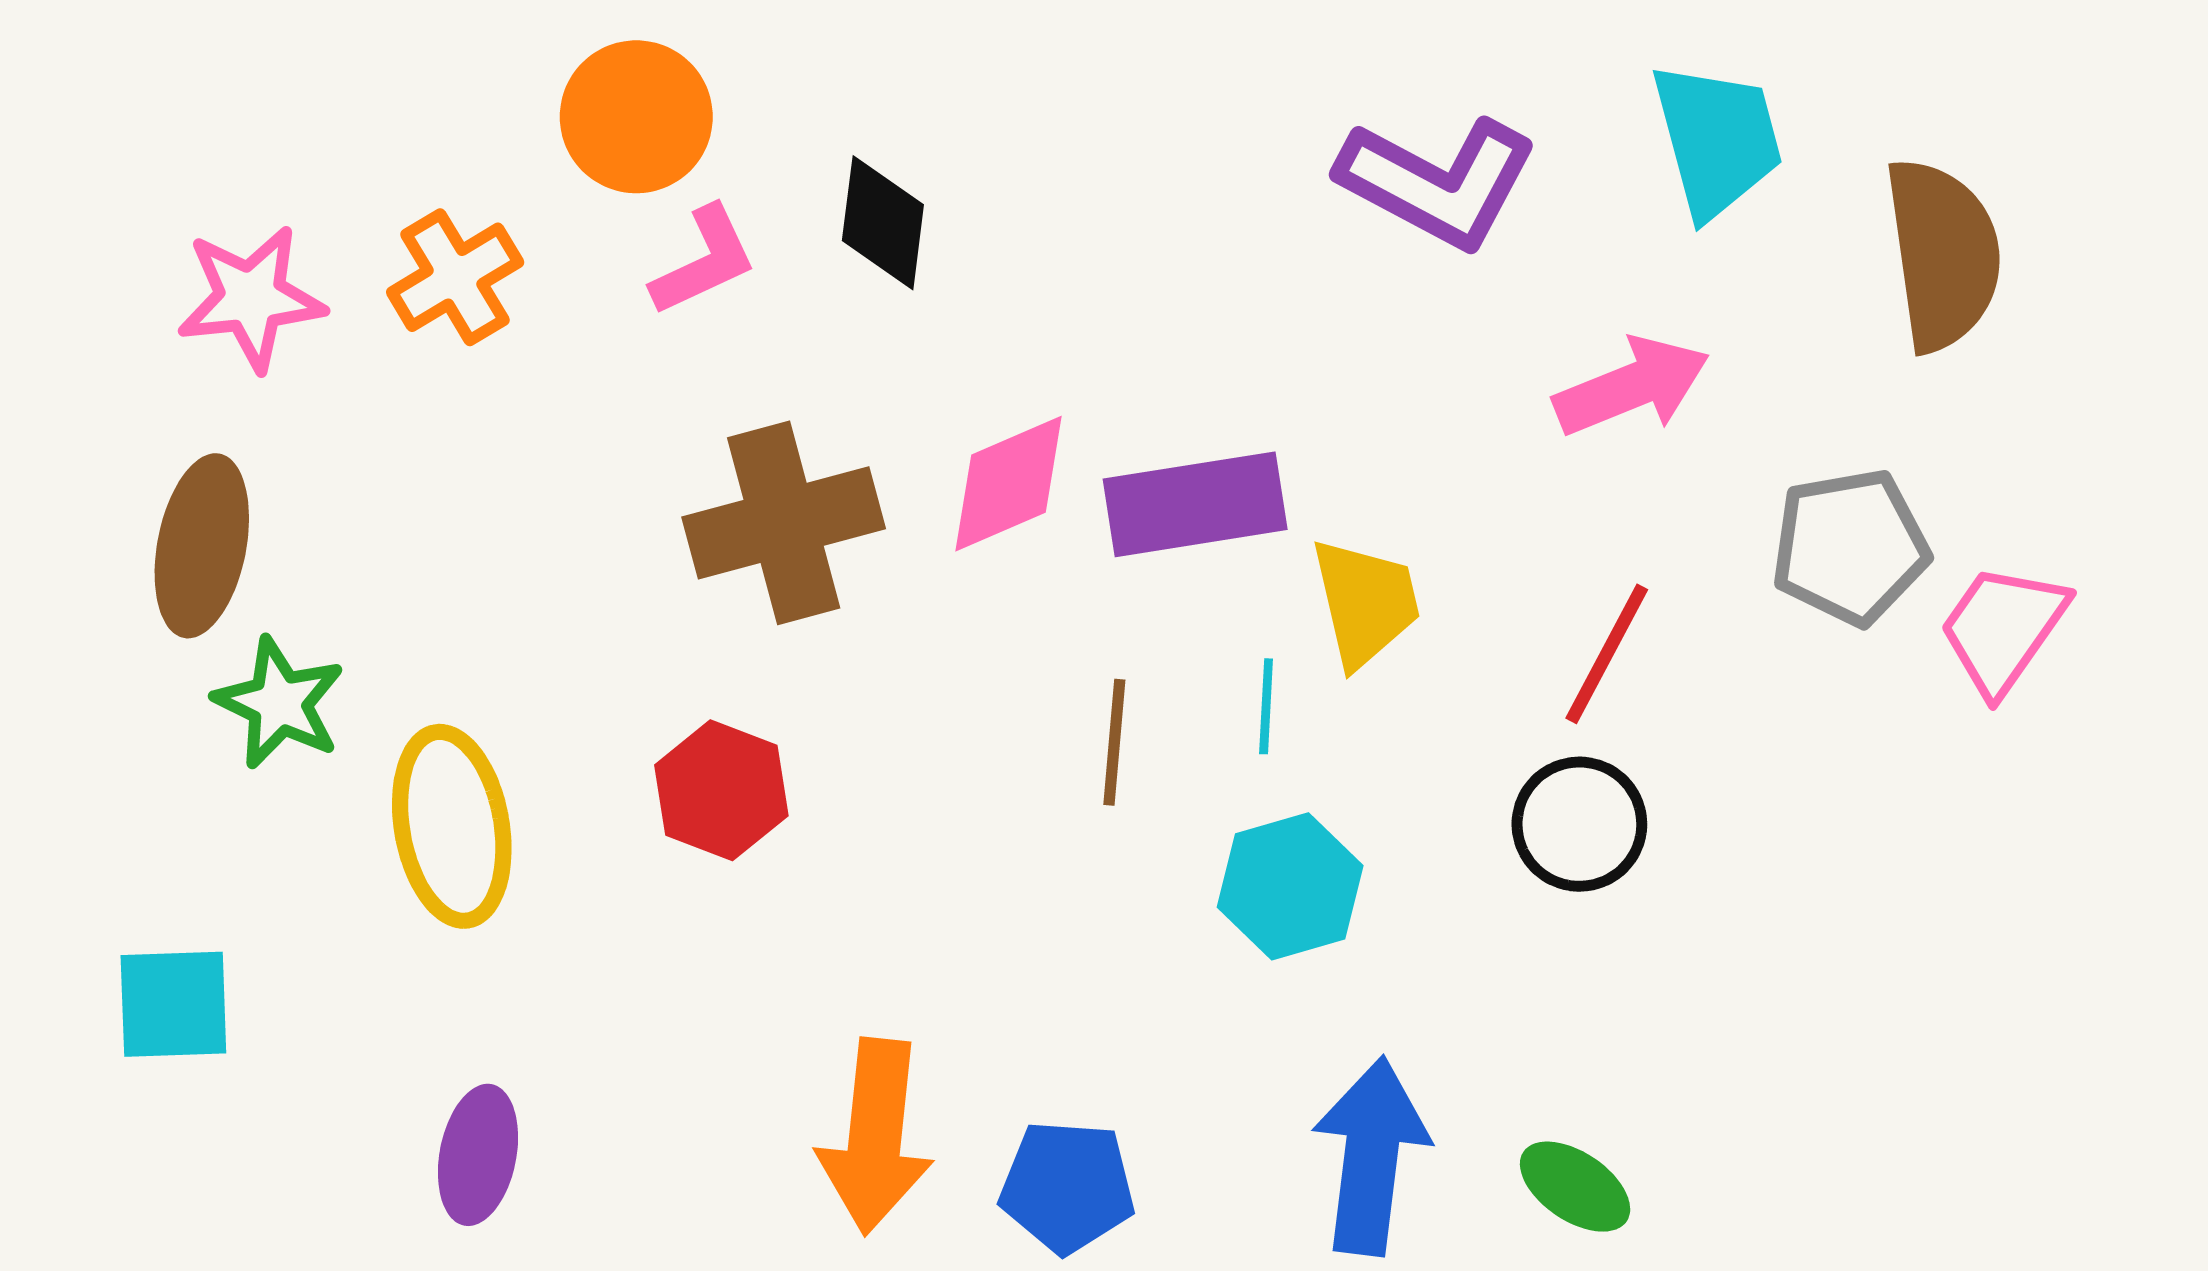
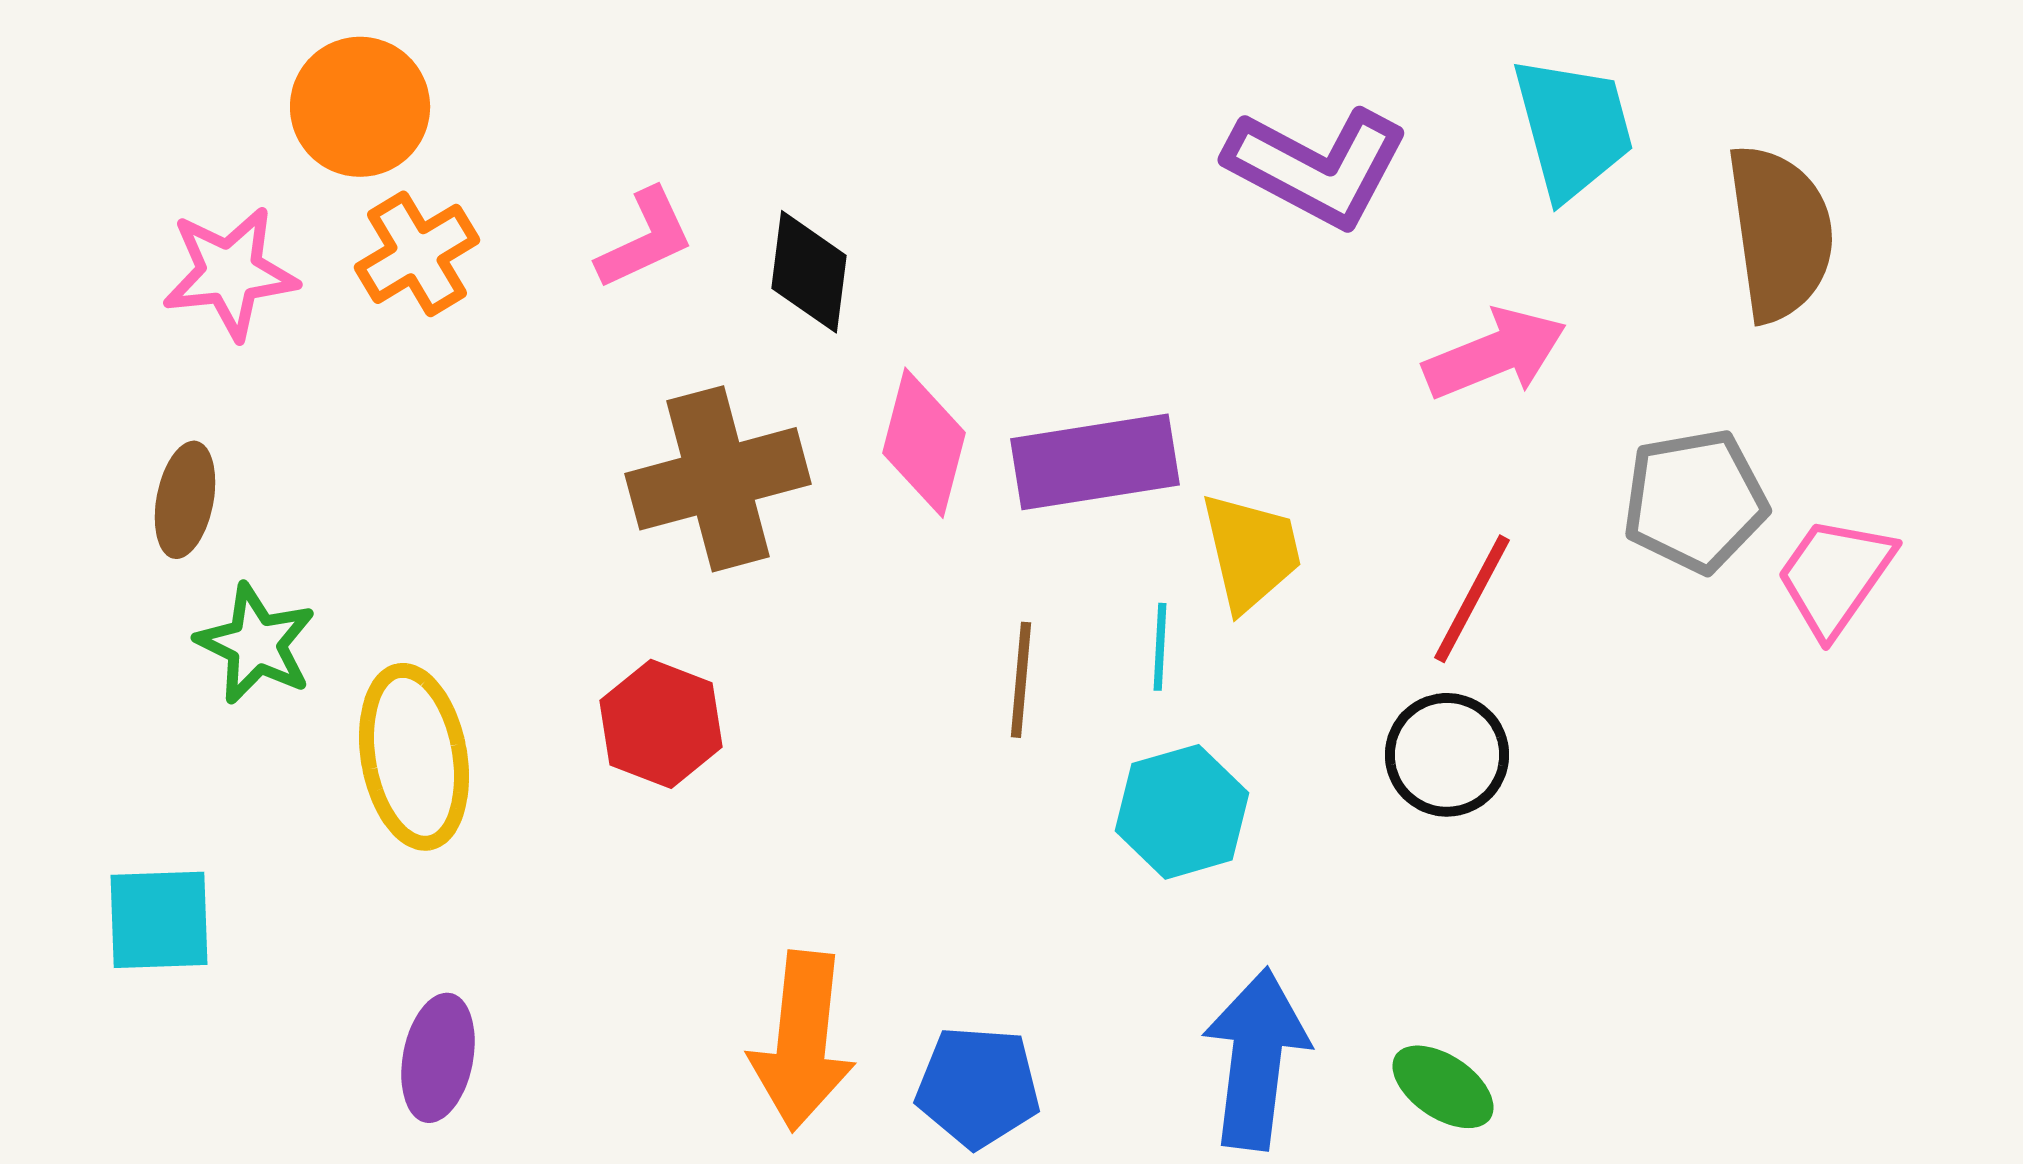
orange circle: (636, 117) -> (360, 107), moved
black diamond: (883, 223) -> (809, 272), moved
pink diamond: (1008, 484) -> (924, 443), turned -52
brown ellipse: (202, 546) -> (185, 500), size x0.7

